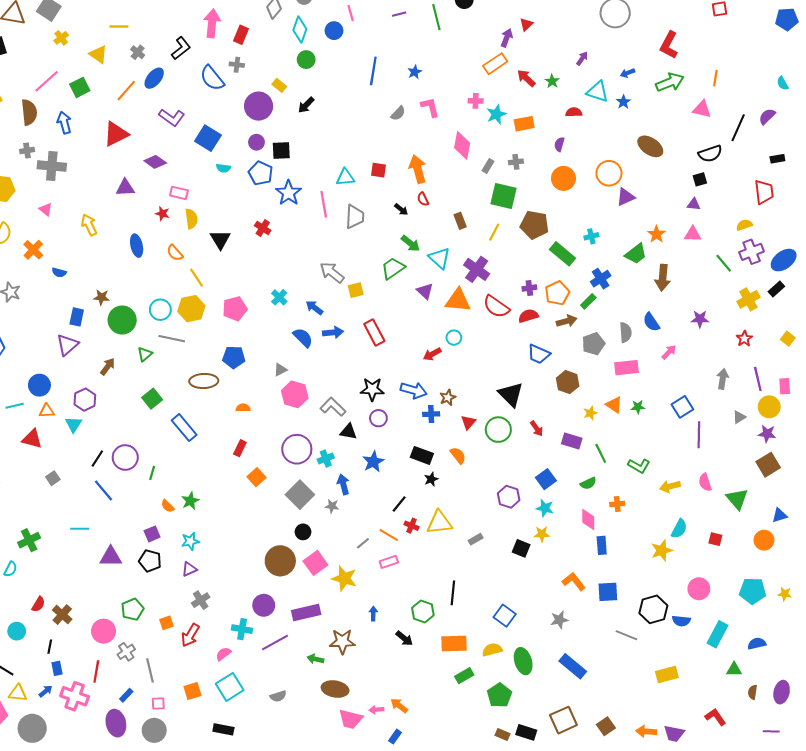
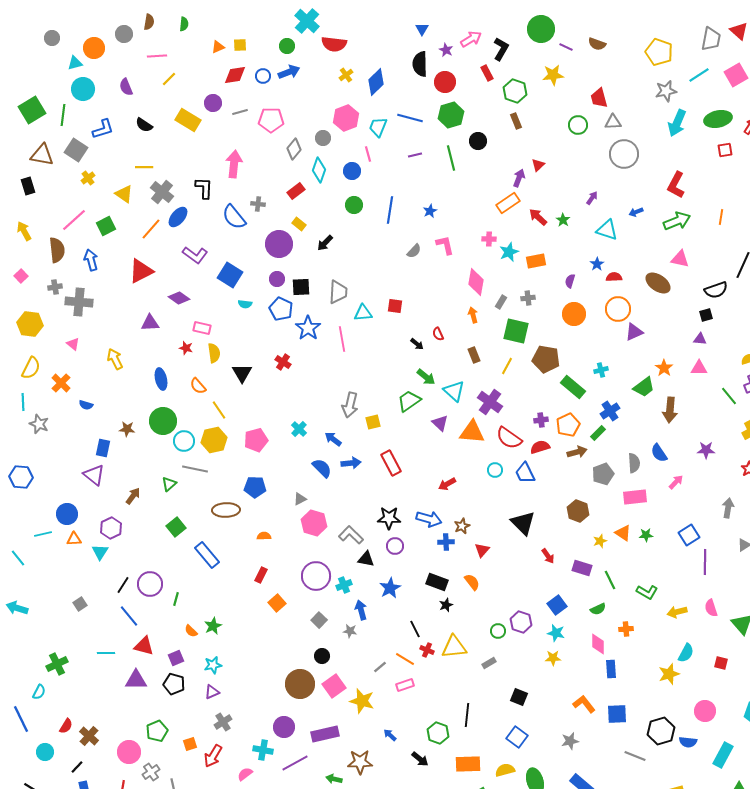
red rectangle: (241, 35) -> (296, 191), moved, turned 30
black L-shape: (181, 48) -> (204, 188), turned -50
gray cross: (138, 52) -> (162, 192), size x1.6
green circle: (306, 60) -> (354, 205), moved
blue star: (623, 102) -> (597, 264), moved
pink triangle: (702, 109) -> (680, 259), moved
red semicircle: (574, 112) -> (614, 277), moved
orange arrow: (418, 169) -> (473, 315), moved, size x0.6
gray trapezoid: (355, 217) -> (338, 292), moved
gray arrow: (332, 272) -> (350, 405), turned -115
green circle: (122, 320) -> (163, 421), moved
cyan circle: (454, 338) -> (495, 470), moved
purple triangle: (67, 345) -> (94, 475), turned -40
blue trapezoid: (539, 354) -> (525, 473), moved, turned 40
green circle: (498, 430) -> (498, 631), moved, size x0.6
red triangle: (32, 439) -> (144, 646), moved
gray square: (300, 495) -> (319, 620), size x0.6
black line: (399, 504) -> (415, 629), turned -66
black square: (521, 548) -> (519, 697), moved
blue arrow: (373, 614) -> (390, 735), turned -48
black line: (50, 647) -> (77, 767), turned 32

